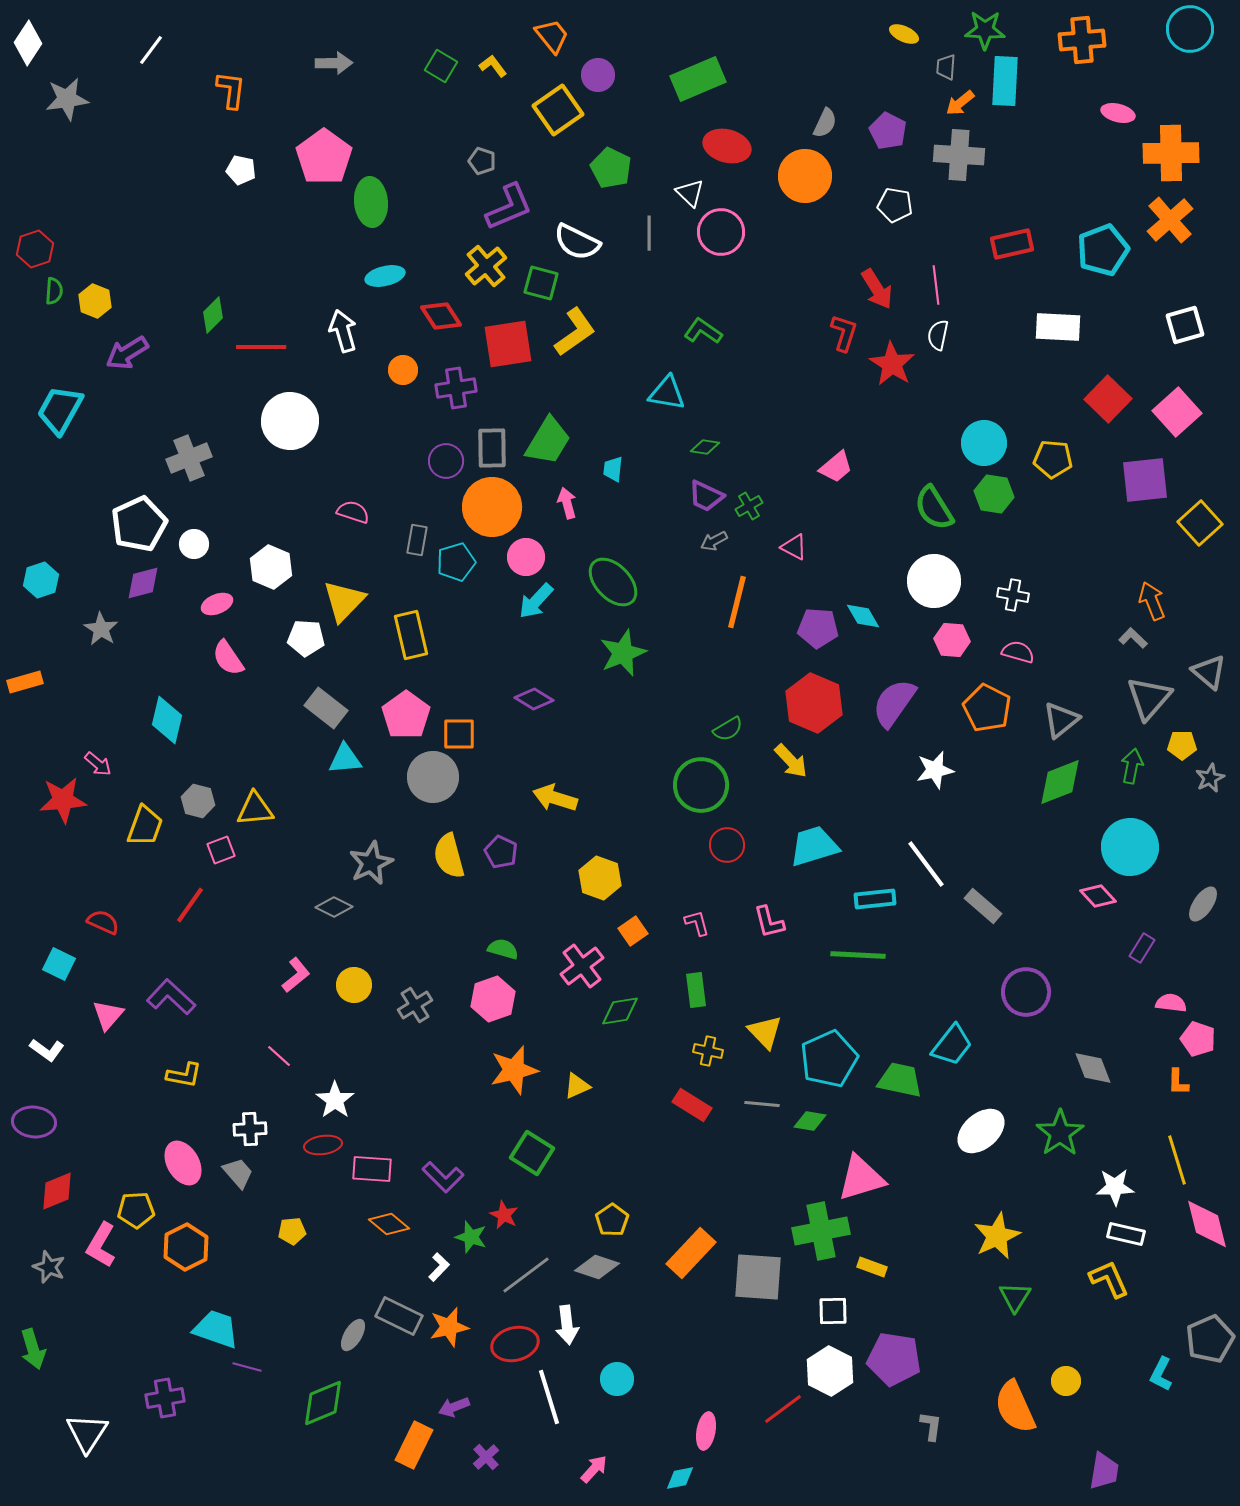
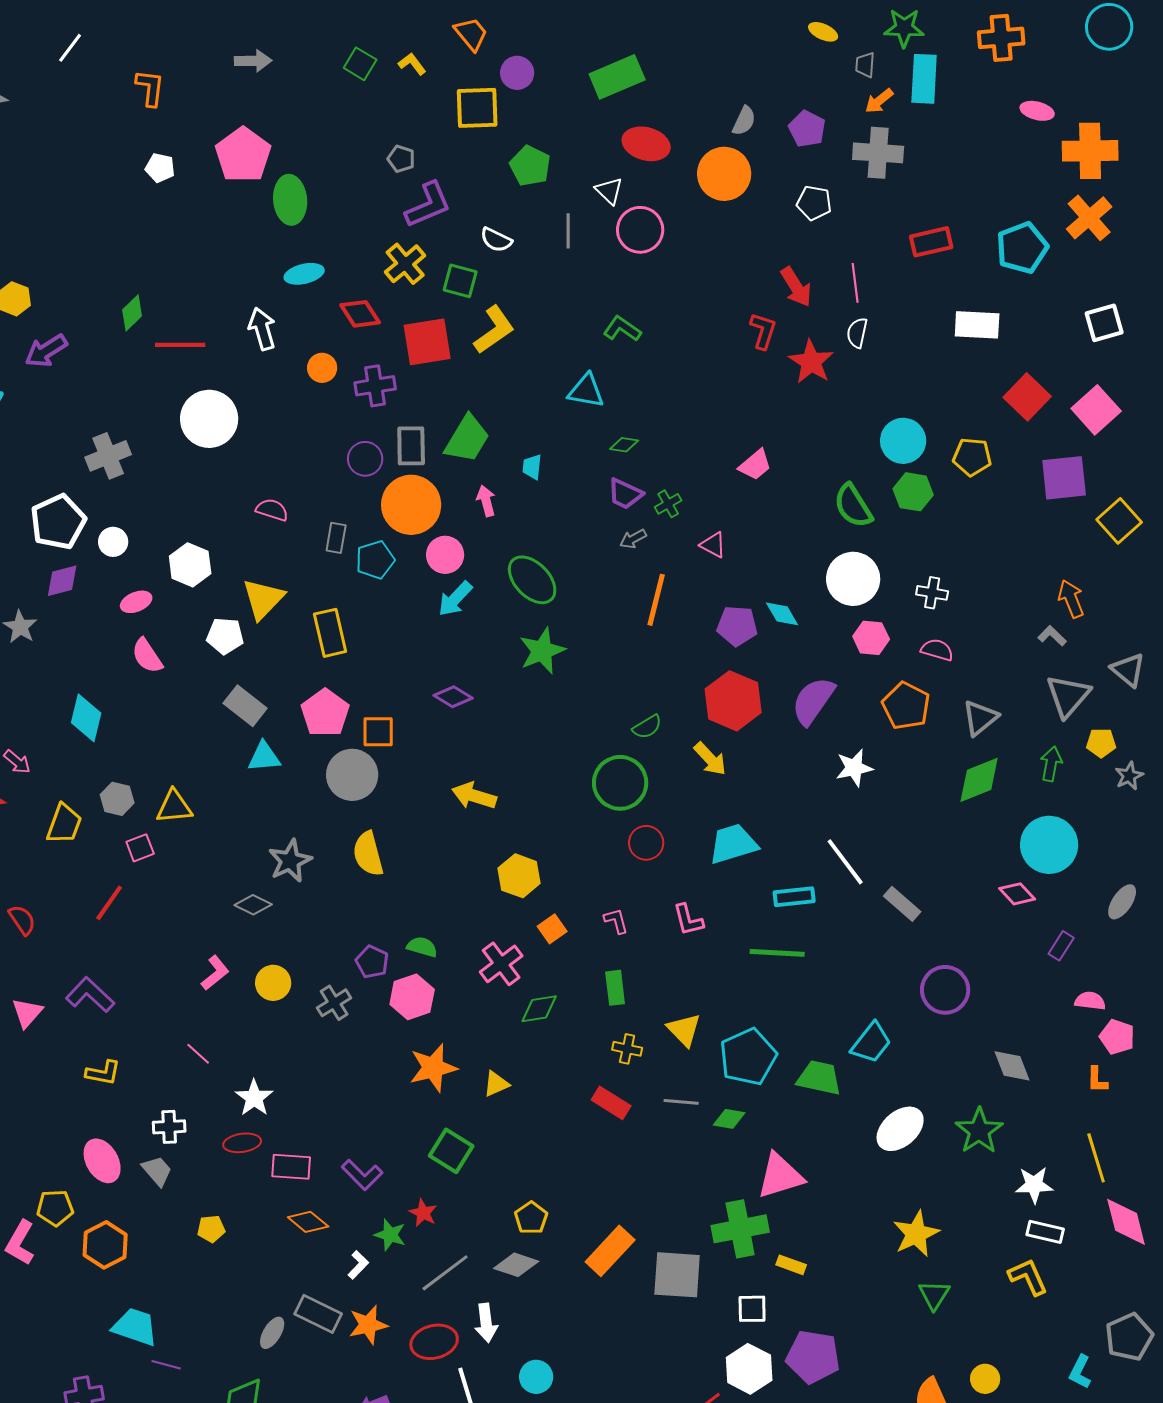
yellow square: (558, 110) -> (477, 108), turned 33
white semicircle: (577, 242) -> (496, 240), size x0.7
purple pentagon: (501, 852) -> (372, 962), moved
red semicircle: (103, 922) -> (22, 920), turned 32

